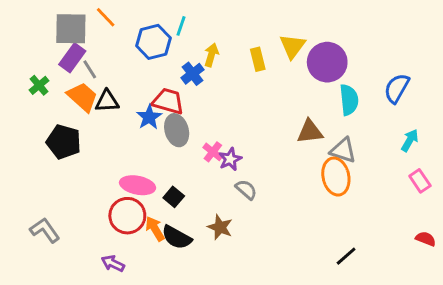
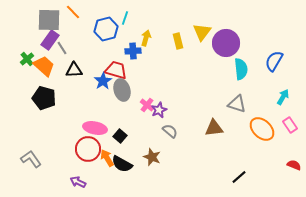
blue cross: (193, 74) -> (133, 51), turned 35
orange trapezoid: (82, 97) -> (44, 66), moved
brown triangle: (310, 132) -> (214, 128), moved
orange ellipse: (336, 177) -> (262, 129), moved, turned -35

